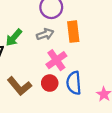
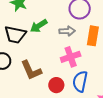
red circle: (50, 83) -> (56, 85), moved

